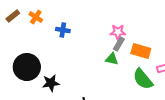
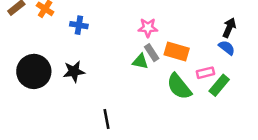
gray rectangle: (119, 44) -> (152, 53), moved, turned -64
black star: (51, 83) -> (74, 71), moved

